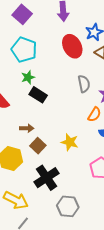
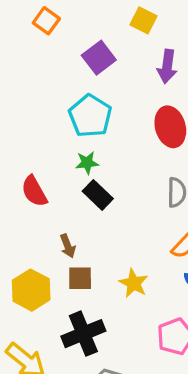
brown arrow: (27, 128) -> (68, 246), turned 56
brown square: (38, 146) -> (80, 278), turned 35

